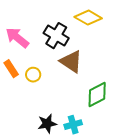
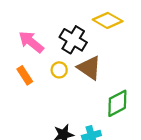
yellow circle: (33, 75) -> (59, 70), moved

